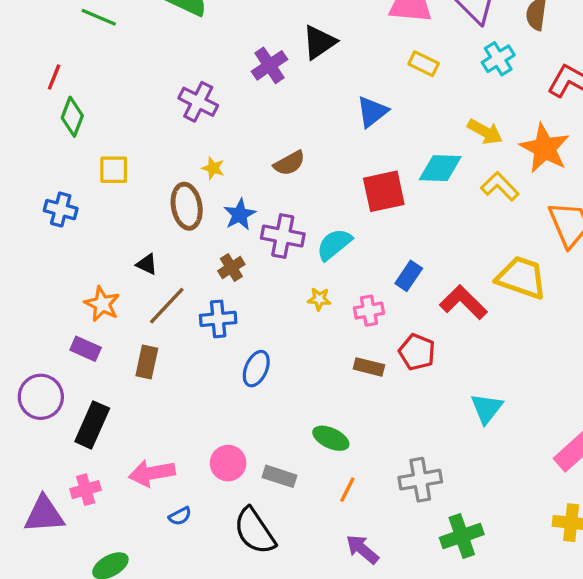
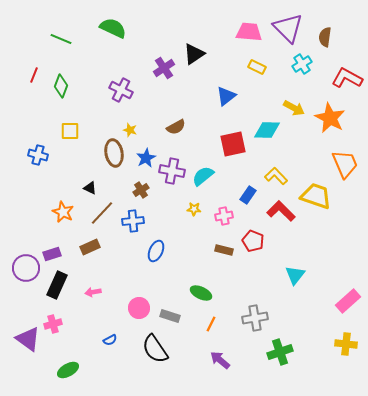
green diamond: (72, 117) -> (61, 86), moved
yellow L-shape: (500, 186) -> (276, 176), moved
purple rectangle: (86, 349) -> (52, 254), moved, turned -42
brown rectangle: (147, 362) -> (90, 247), turned 54
pink arrow: (152, 473) -> (93, 292), moved, size x0.6
purple triangle: (44, 514) -> (28, 339), turned 40

